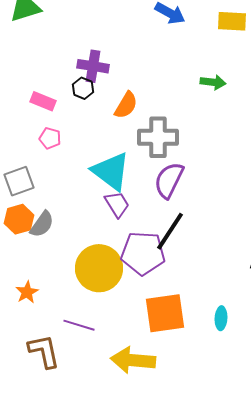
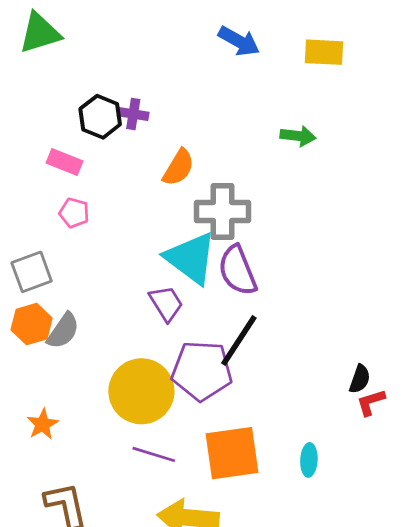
purple cross: (93, 66) -> (133, 114), size x0.7
black hexagon: (83, 88) -> (100, 117), moved, size x1.4
cyan triangle: (111, 171) -> (191, 258), moved
purple semicircle: (169, 180) -> (238, 270), turned -48
purple line: (79, 325) -> (154, 454), moved

